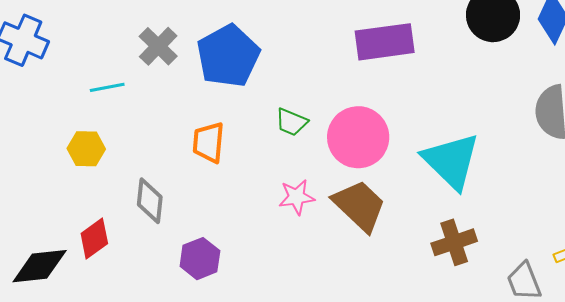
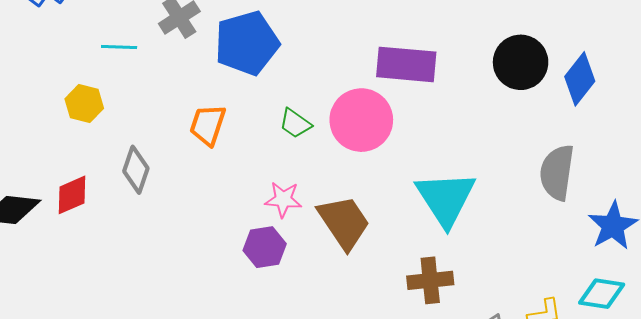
pink circle: (358, 137) -> (361, 120), moved
purple hexagon: (200, 259) -> (265, 247), moved

